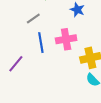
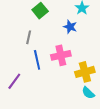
gray line: (33, 19) -> (29, 37), turned -40

